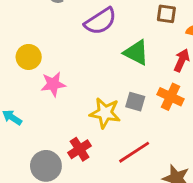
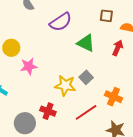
orange cross: (171, 97) -> (113, 97), moved
gray square: (135, 102) -> (86, 77), turned 32
red cross: (80, 149) -> (48, 111), turned -35

